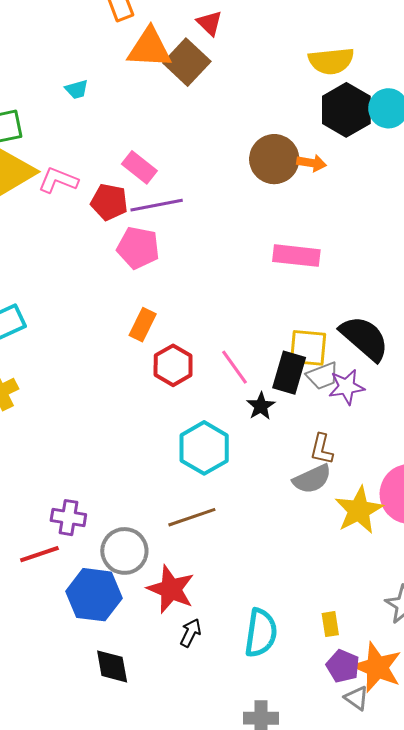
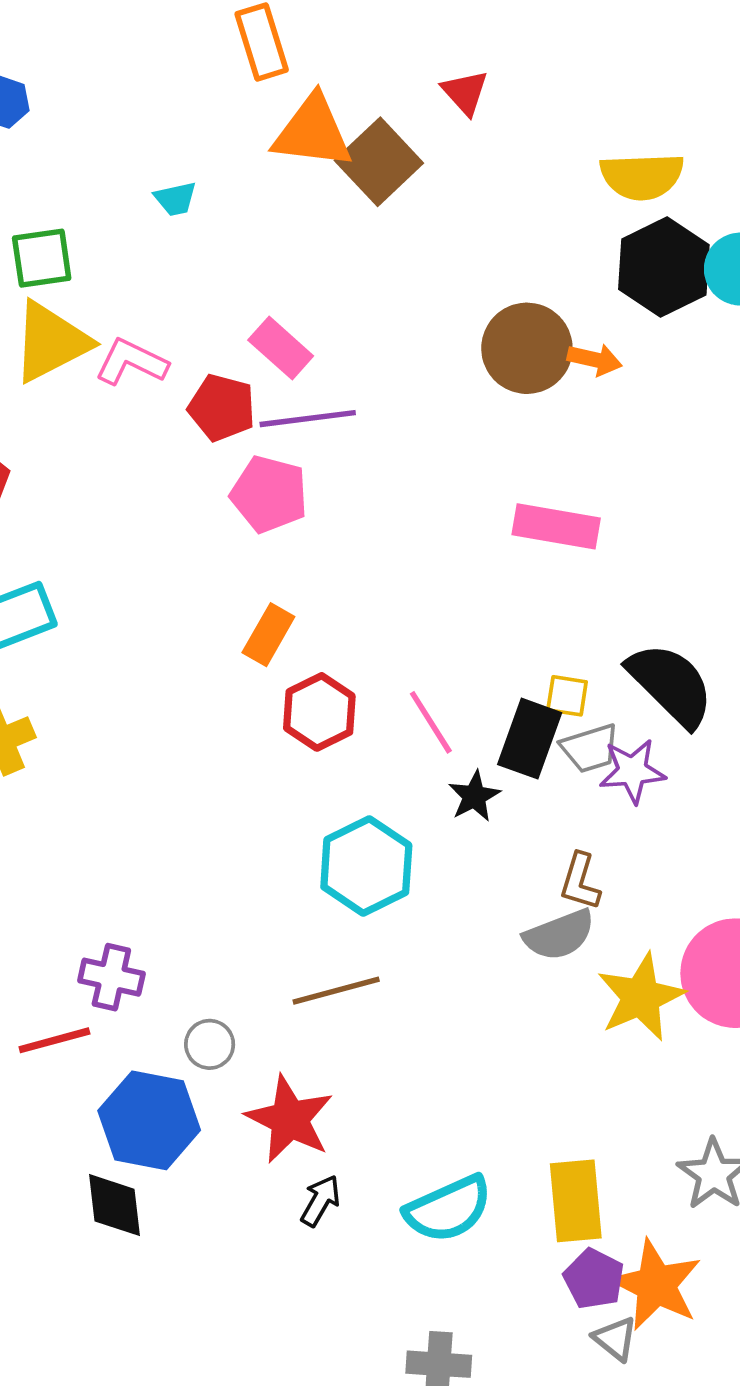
red triangle: (210, 23) -> (465, 92), moved
yellow square: (308, 348) -> (567, 696), size x0.6
gray circle: (124, 551) -> (210, 1044), size x0.6
yellow rectangle: (330, 624) -> (576, 1201), size x1.8
cyan semicircle: (261, 633) -> (448, 1209), turned 54
black diamond: (112, 666) -> (114, 1205), moved

